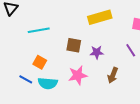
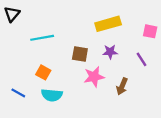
purple star: (97, 52) -> (110, 52), moved
pink star: (78, 75) -> (94, 77), moved
blue line: (26, 79) -> (18, 93), moved

